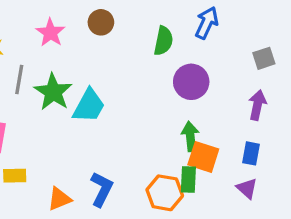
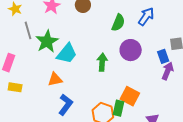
gray line: (19, 80) -> (28, 30), turned -36
green arrow: (190, 136) -> (102, 62), moved
blue rectangle: (251, 153) -> (163, 56), moved, turned -40
orange triangle: (59, 199) -> (55, 79), moved

